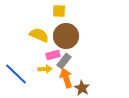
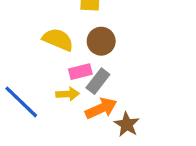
brown circle: (66, 36) -> (101, 41), size x0.7
orange arrow: (66, 78) -> (101, 108), turned 84

